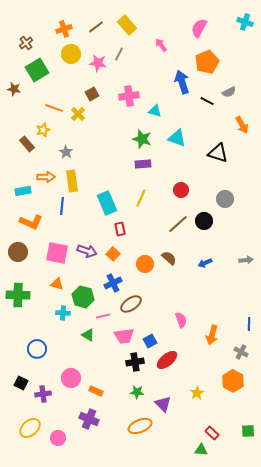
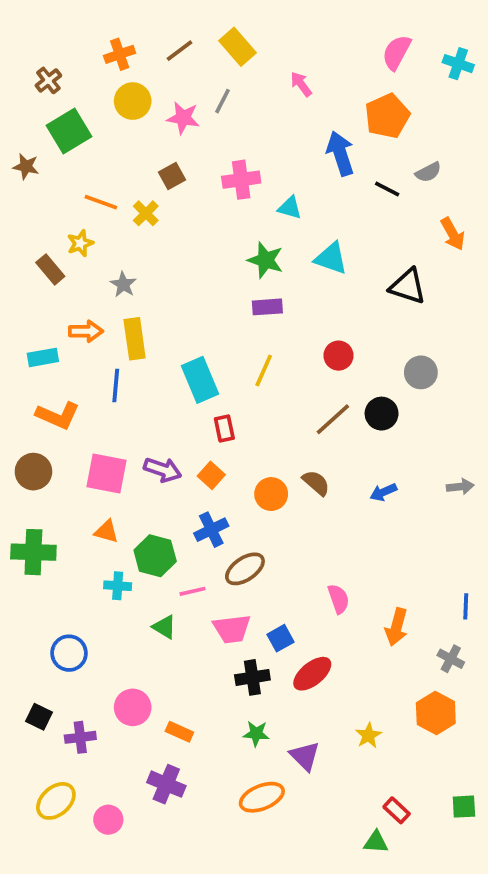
cyan cross: (245, 22) -> (458, 64), moved
pink semicircle: (199, 28) -> (397, 52), moved

